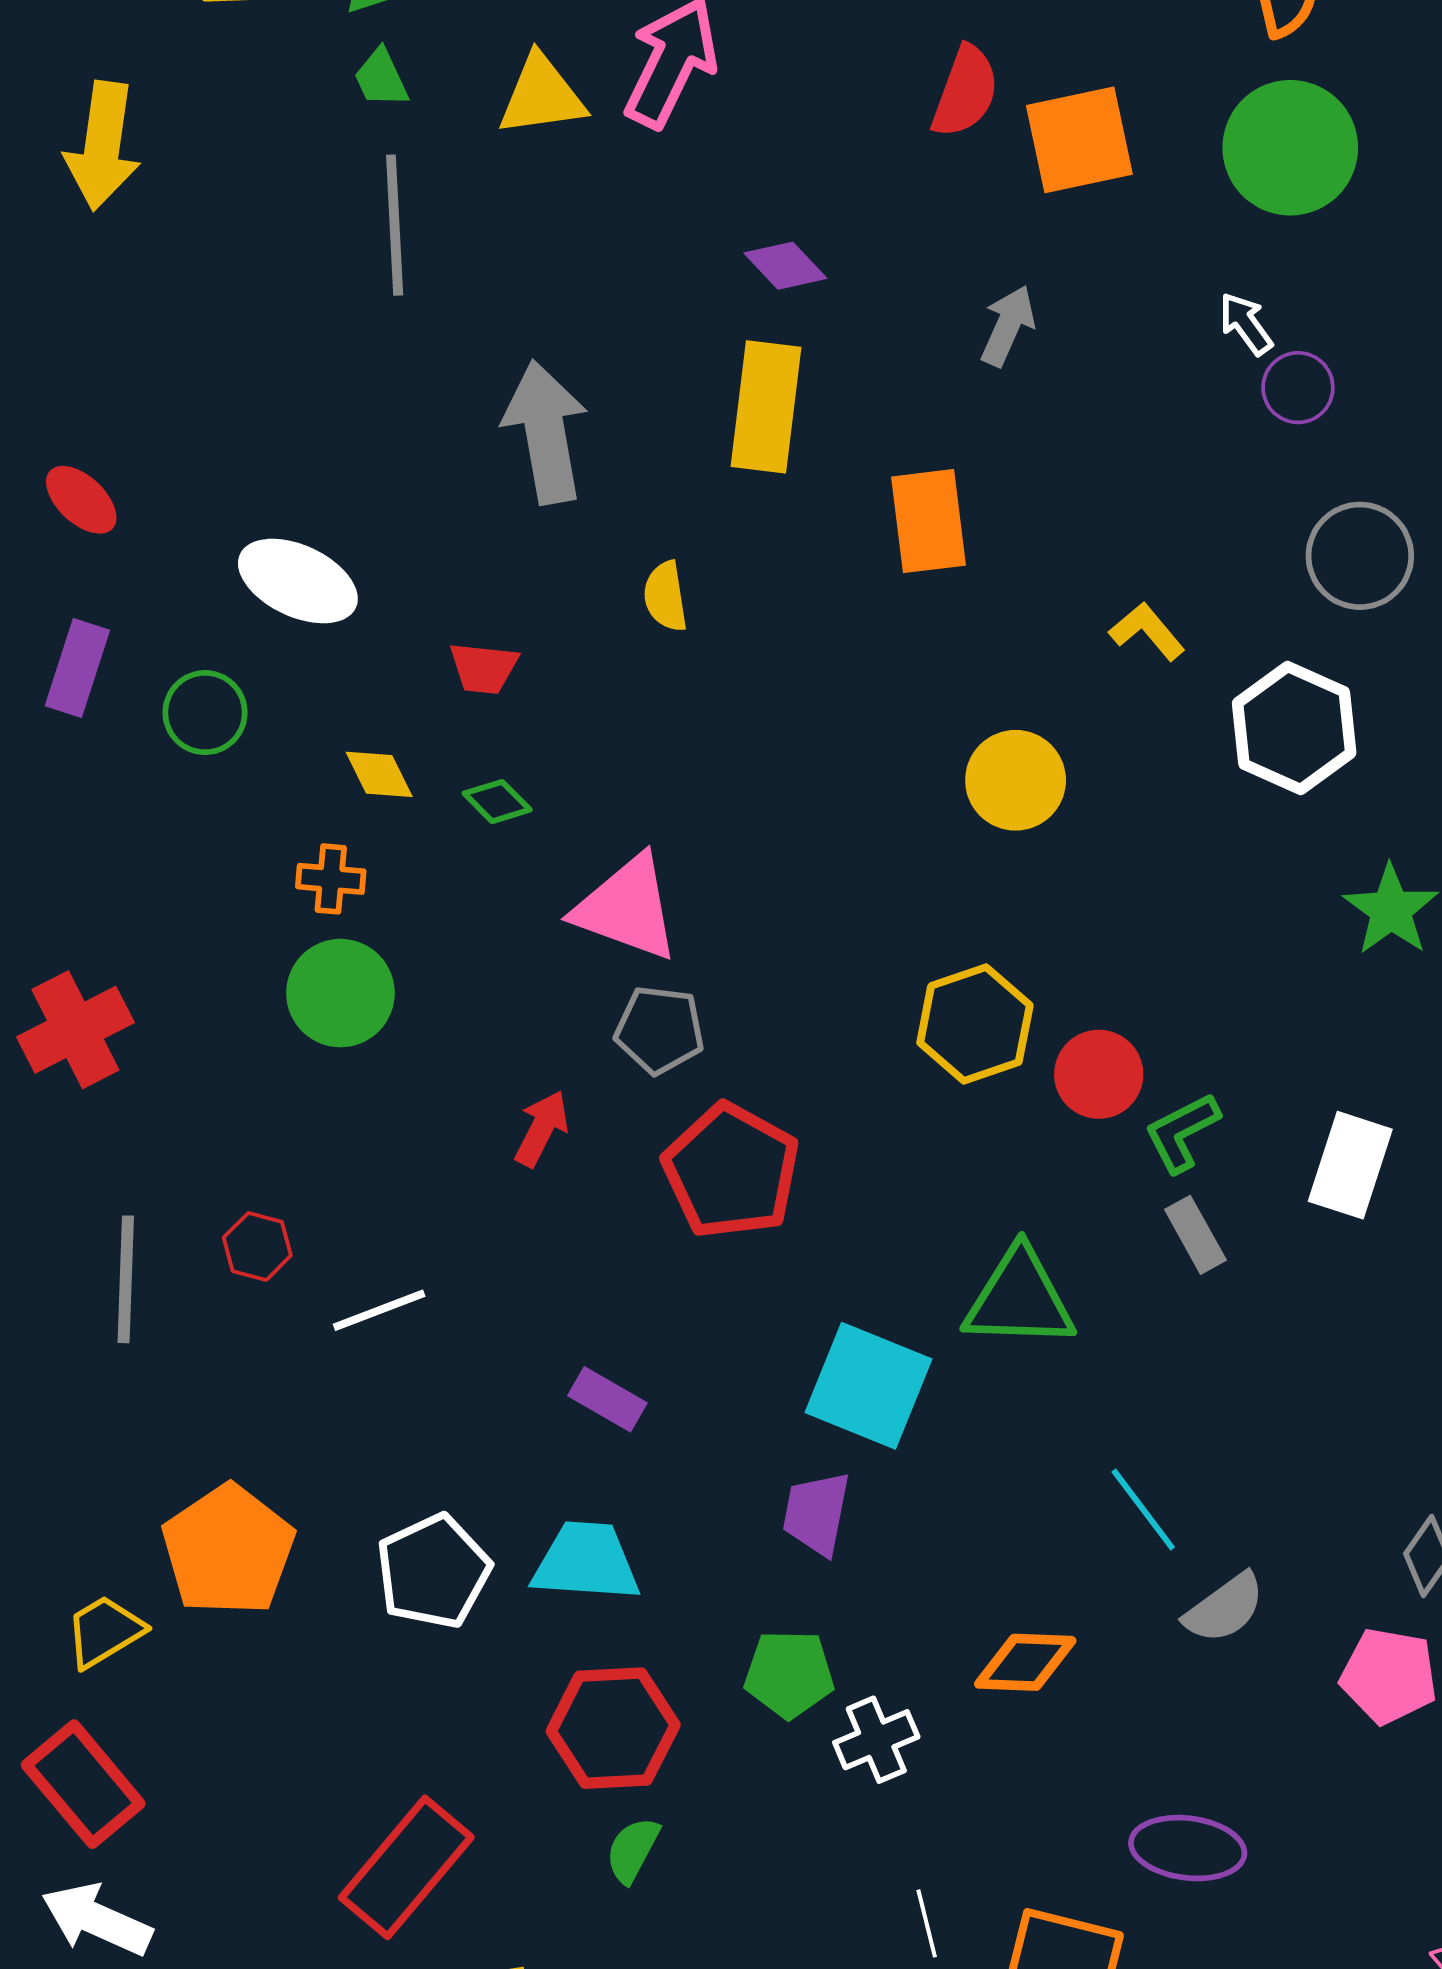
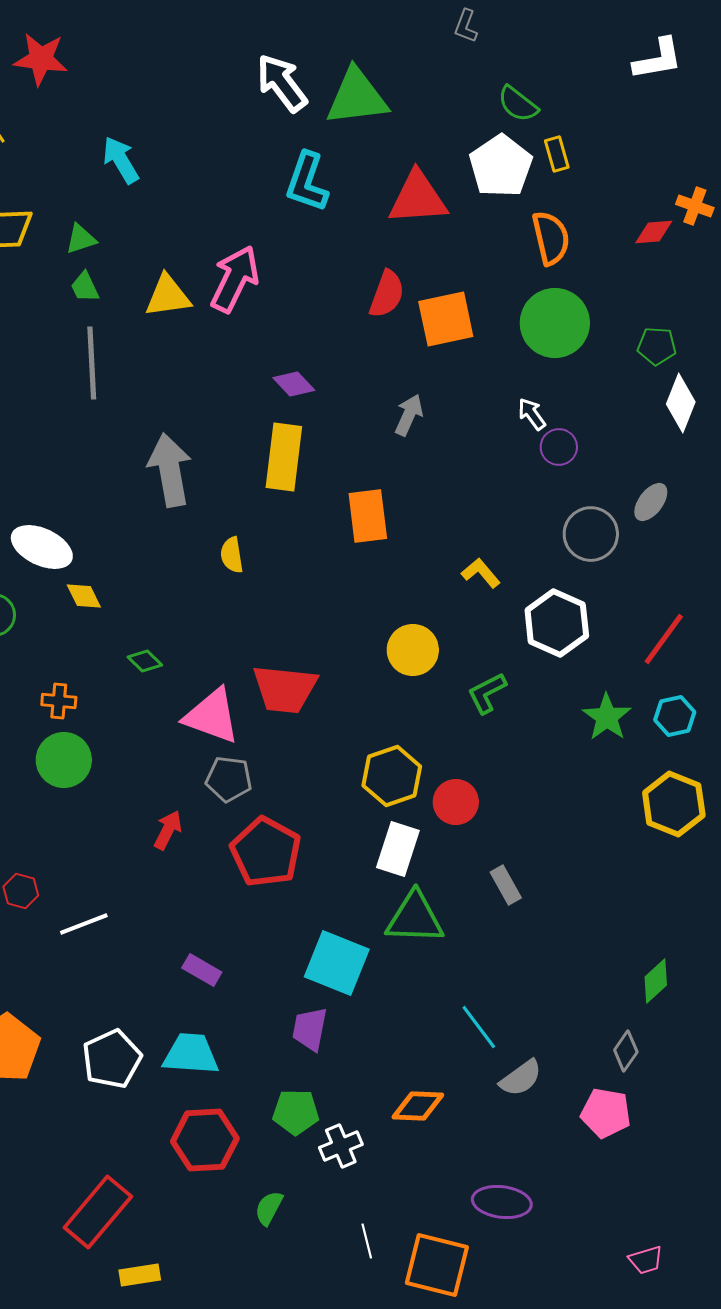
red trapezoid: (484, 668) -> (285, 689), moved, size x1.8
yellow diamond: (379, 774) -> (84, 596), moved
green L-shape: (1182, 1132) -> (487, 693), moved
white rectangle: (1350, 1165) -> (398, 849), moved
green semicircle: (633, 1850) -> (269, 1208), moved

